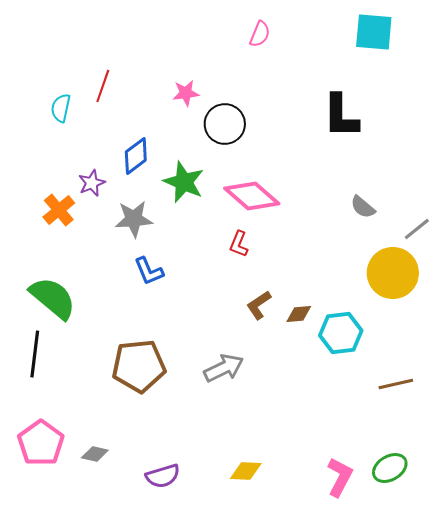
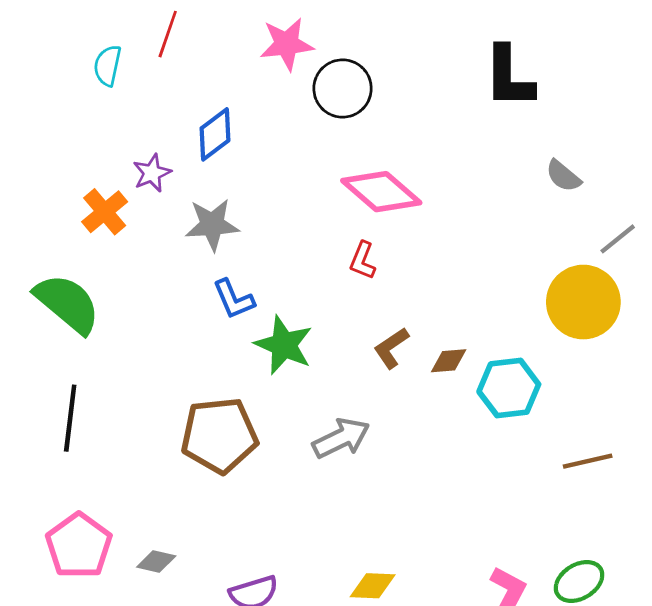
pink star: (186, 93) -> (287, 44), size x1.4
green star: (184, 182) -> (284, 345), moved
gray semicircle: (363, 207) -> (563, 176), moved
green semicircle: (53, 298) -> (67, 303), moved

